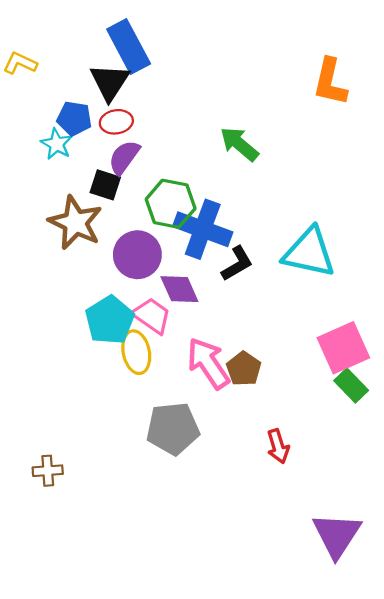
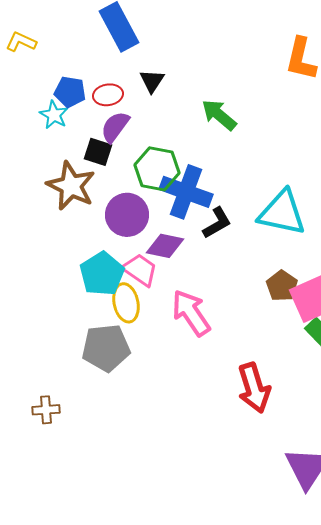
black triangle: (110, 82) -> (152, 81), moved, size x0.7
purple diamond: (179, 289) -> (165, 246), turned -54
brown pentagon: (244, 369) -> (282, 286), moved
gray pentagon: (173, 429) -> (106, 348), moved
red arrow: (278, 446) -> (254, 388), size x1.6

